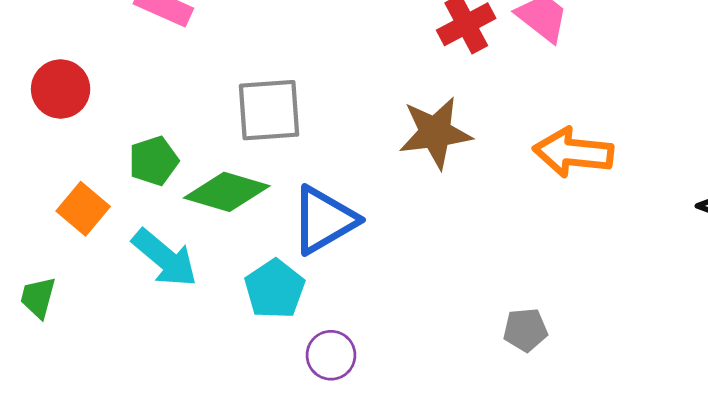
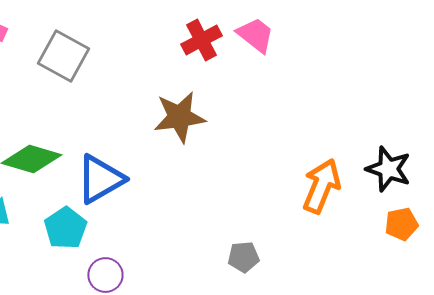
gray square: (269, 110) -> (63, 56), moved, turned 33
orange arrow: (573, 152) -> (321, 186), moved, turned 106

